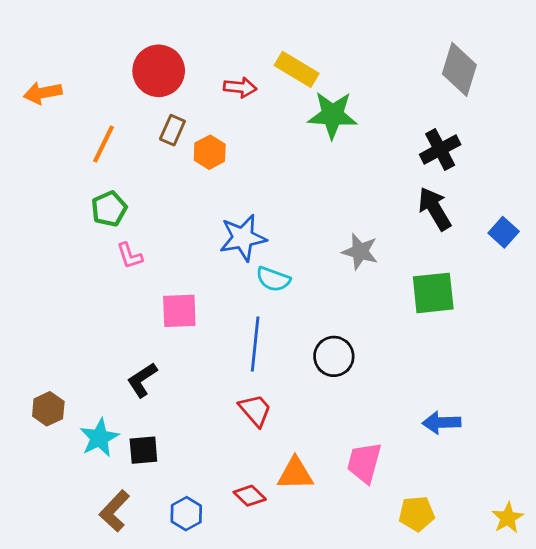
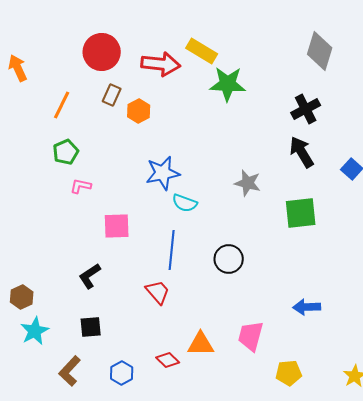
red arrow: (240, 87) -> (161, 64), size x1.6
orange arrow: (43, 93) -> (18, 68), turned 76
pink L-shape: (130, 256) -> (81, 186), turned 120
red trapezoid: (255, 410) -> (158, 292), moved
cyan star: (99, 438) -> (35, 331), moved

